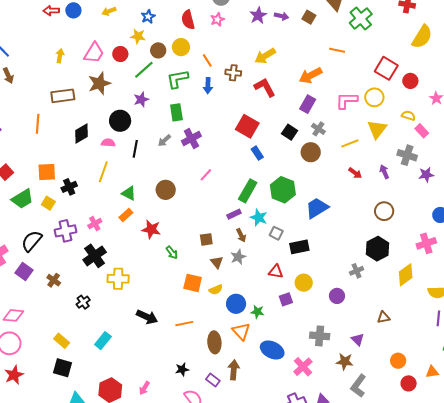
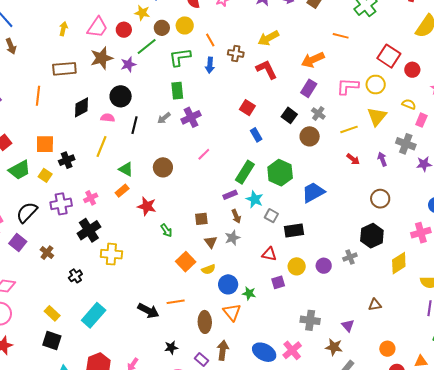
purple star: (141, 99) -> (128, 64), moved
red square: (247, 126) -> (247, 108), size x0.7
pink rectangle: (422, 131) -> (421, 120), turned 64
orange square: (193, 283) -> (186, 262), turned 30
purple circle: (337, 296) -> (324, 266), moved
black arrow: (147, 317) -> (148, 311), moved
cyan rectangle: (103, 341) -> (94, 315), size x1.4
blue ellipse: (272, 350) -> (264, 352), moved

